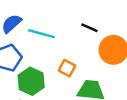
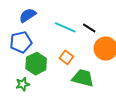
cyan line: (41, 34) -> (65, 27), moved

